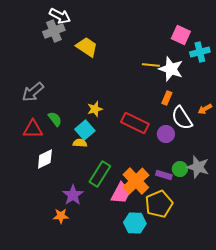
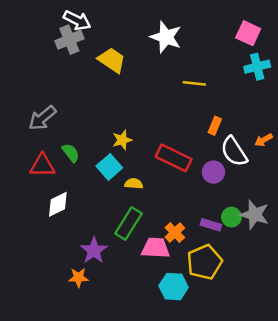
pink square: (181, 35) -> (248, 33), moved
white star: (171, 69) -> (166, 37), moved
yellow semicircle: (80, 143) -> (134, 184), moved
orange cross: (136, 181) -> (175, 233), size x0.6
pink trapezoid: (121, 193) -> (156, 248), turned -115

